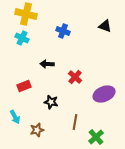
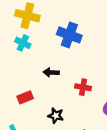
blue cross: (63, 31) -> (69, 35), size x1.5
red cross: (75, 77) -> (83, 87), turned -32

